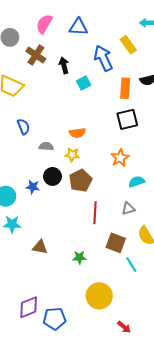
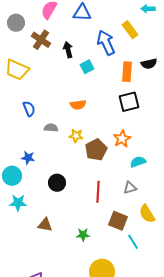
orange semicircle: (77, 133) -> (78, 105), moved
black circle: (52, 176) -> (57, 183), moved
brown pentagon: (81, 181) -> (96, 150), moved
blue star: (33, 187) -> (28, 158), moved

